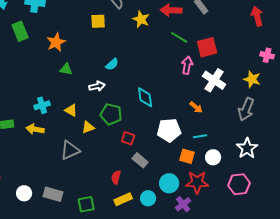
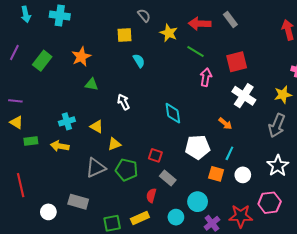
green rectangle: (20, 31) -> (42, 61), moved, turned 60
green line: (179, 37) -> (195, 51), moved
cyan semicircle: (112, 64) -> (139, 61), moved, turned -80
pink arrow: (187, 65) -> (206, 77), moved
yellow star: (252, 79) -> (283, 95), turned -30
white arrow: (97, 86) -> (123, 102), turned -105
green pentagon: (111, 114) -> (127, 170), moved
cyan line: (200, 136) -> (229, 153), turned -56
red semicircle: (116, 177) -> (151, 195), moved
red star: (197, 182) -> (241, 216), moved
gray rectangle: (53, 194) -> (78, 202), moved
yellow rectangle: (123, 199) -> (140, 218), moved

